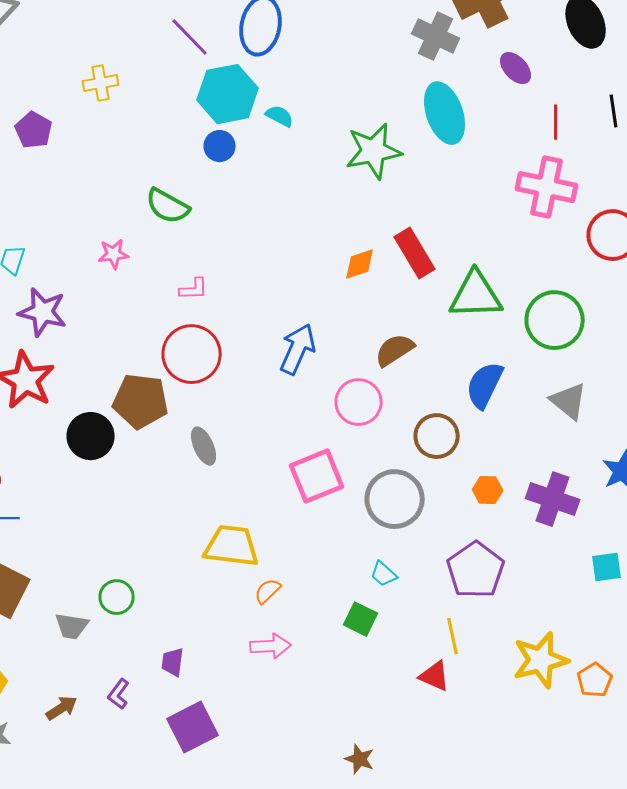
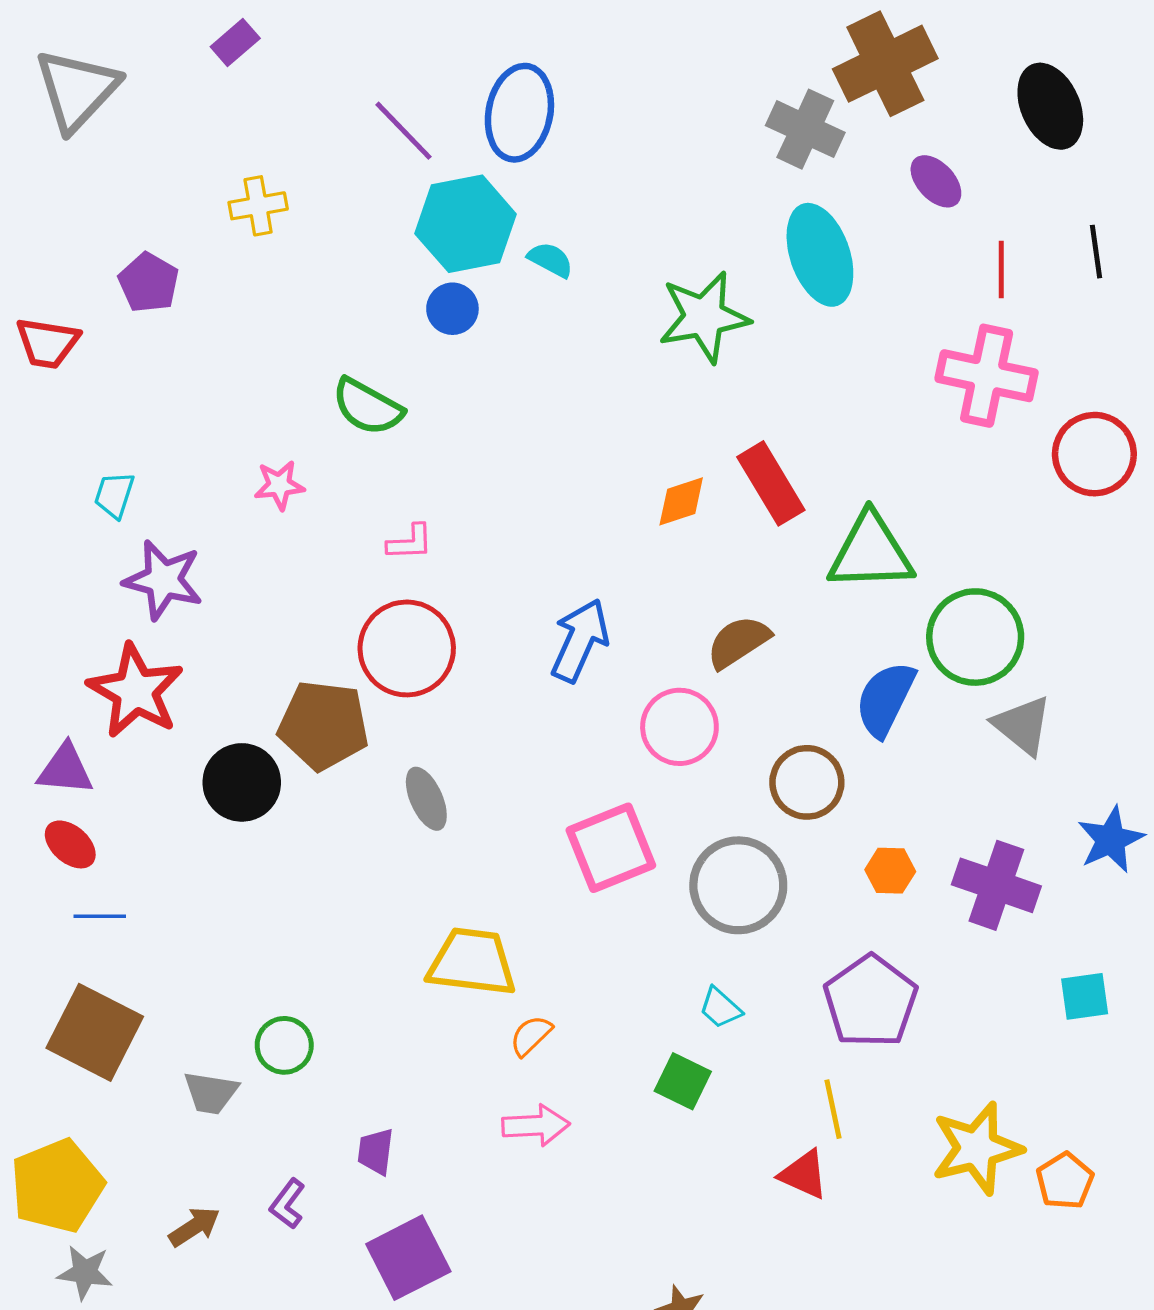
green circle: (555, 320) -> (975, 637), moved

